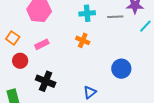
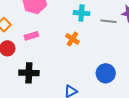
black cross: (46, 81) -> (29, 73), turned -30

